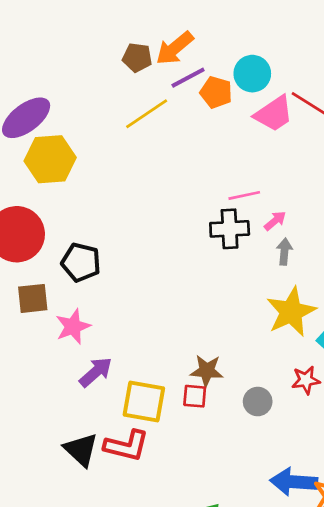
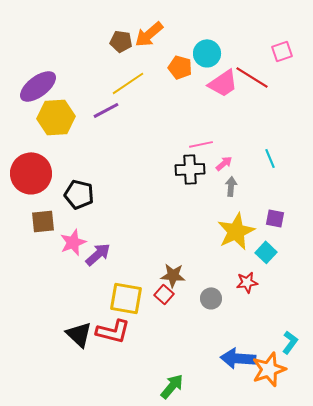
purple line: (188, 78) -> (106, 110), moved
purple arrow: (96, 372) -> (98, 254), moved
red square: (195, 396) -> (164, 294), turned 36

